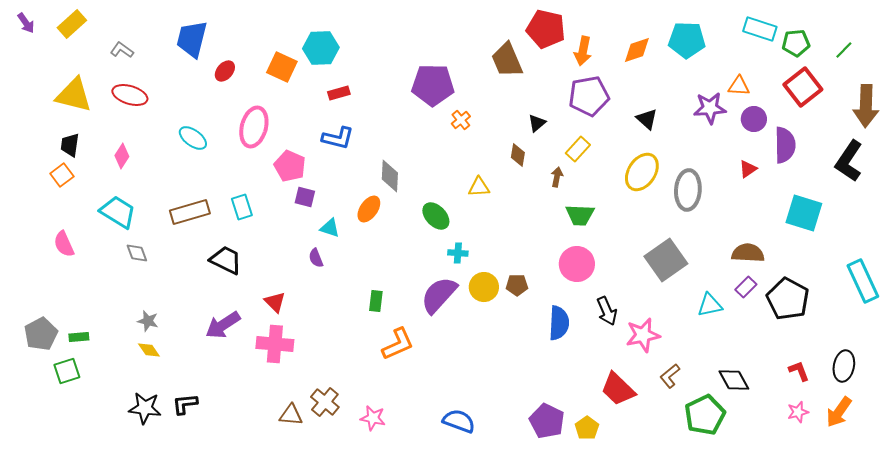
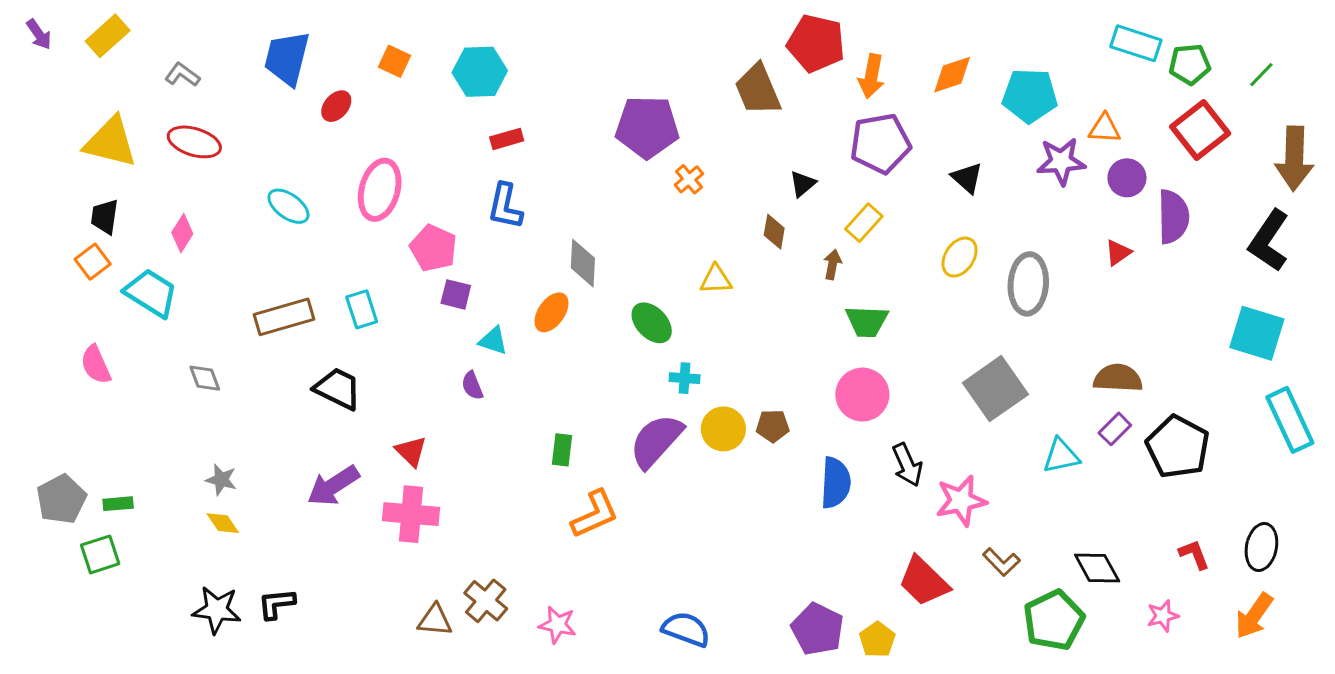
cyan pentagon: (687, 40) -> (1030, 96), moved
orange square: (282, 67) -> (395, 61), moved, size x0.7
blue L-shape: (338, 138) -> (505, 206), turned 88
yellow ellipse: (642, 172) -> (960, 257), size x0.7
cyan trapezoid: (118, 212) -> (151, 293), moved
cyan square: (804, 213) -> (1257, 333), moved
brown L-shape: (670, 376) -> (1001, 562), turned -95
pink star: (798, 412) -> (1163, 616), moved

